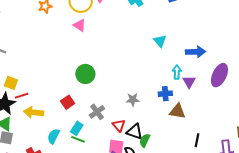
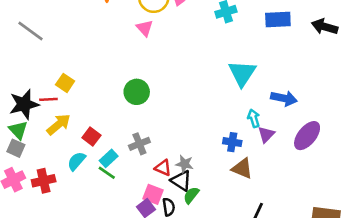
cyan triangle: (160, 41) -> (242, 73), size x1.6
cyan arrow: (177, 72) -> (254, 118), turned -32
yellow square: (11, 83) -> (65, 83), moved
gray star: (133, 100) -> (185, 164), moved
red square: (68, 102) -> (91, 136), moved, turned -32
yellow arrow: (34, 112) -> (59, 124), turned 120
red triangle: (119, 125) -> (163, 168), turned -40

